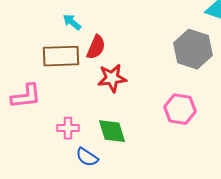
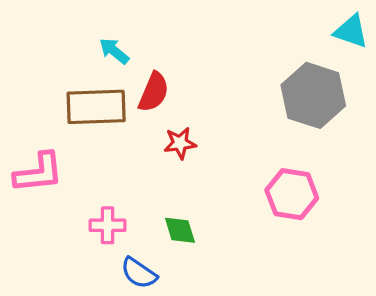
red star: (112, 78) -> (180, 143), size x0.7
green diamond: (112, 131) -> (180, 230), size x0.7

